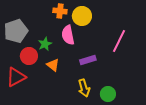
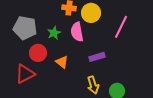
gray pentagon: (16, 31) -> (25, 28), turned 30
pink line: (119, 41) -> (121, 27), moved
green star: (45, 44) -> (54, 33), moved

